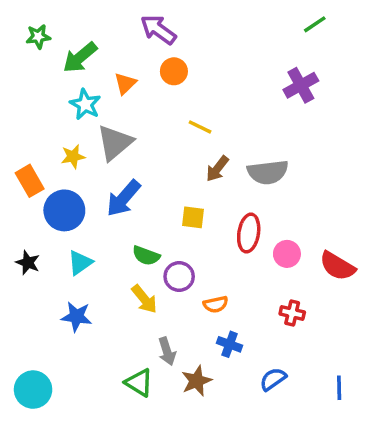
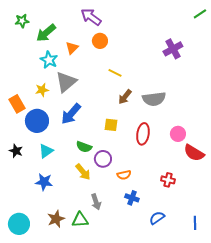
green line: (315, 24) -> (200, 14), moved
pink circle: (287, 254) -> (178, 134), moved
brown star: (197, 381) -> (56, 219), moved
green triangle: (139, 383) -> (80, 220), turned -36

